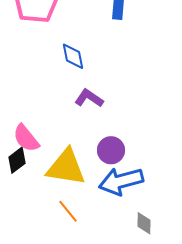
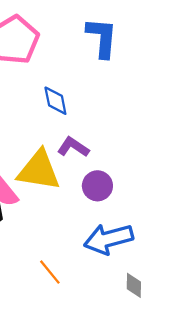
purple circle: (111, 150) -> (97, 186), moved
yellow triangle: (66, 167) -> (39, 170), moved

